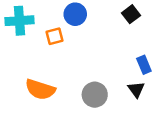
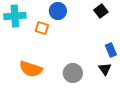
orange square: (54, 36) -> (42, 28), turned 32

